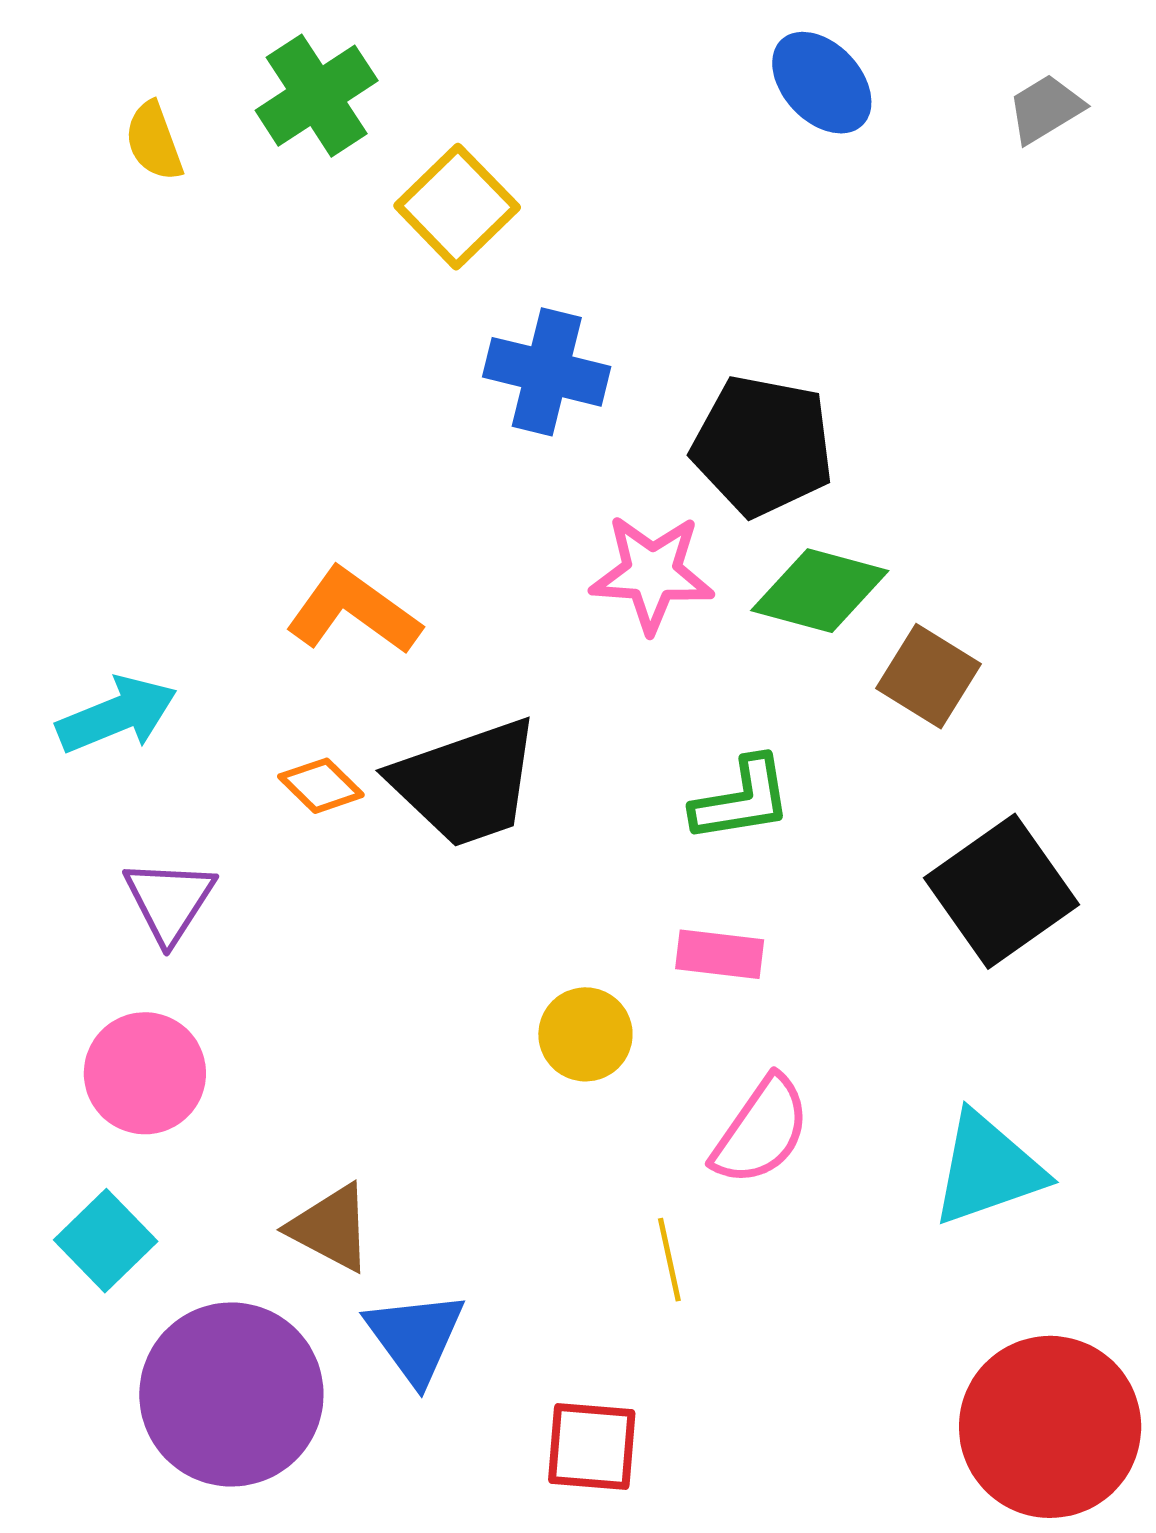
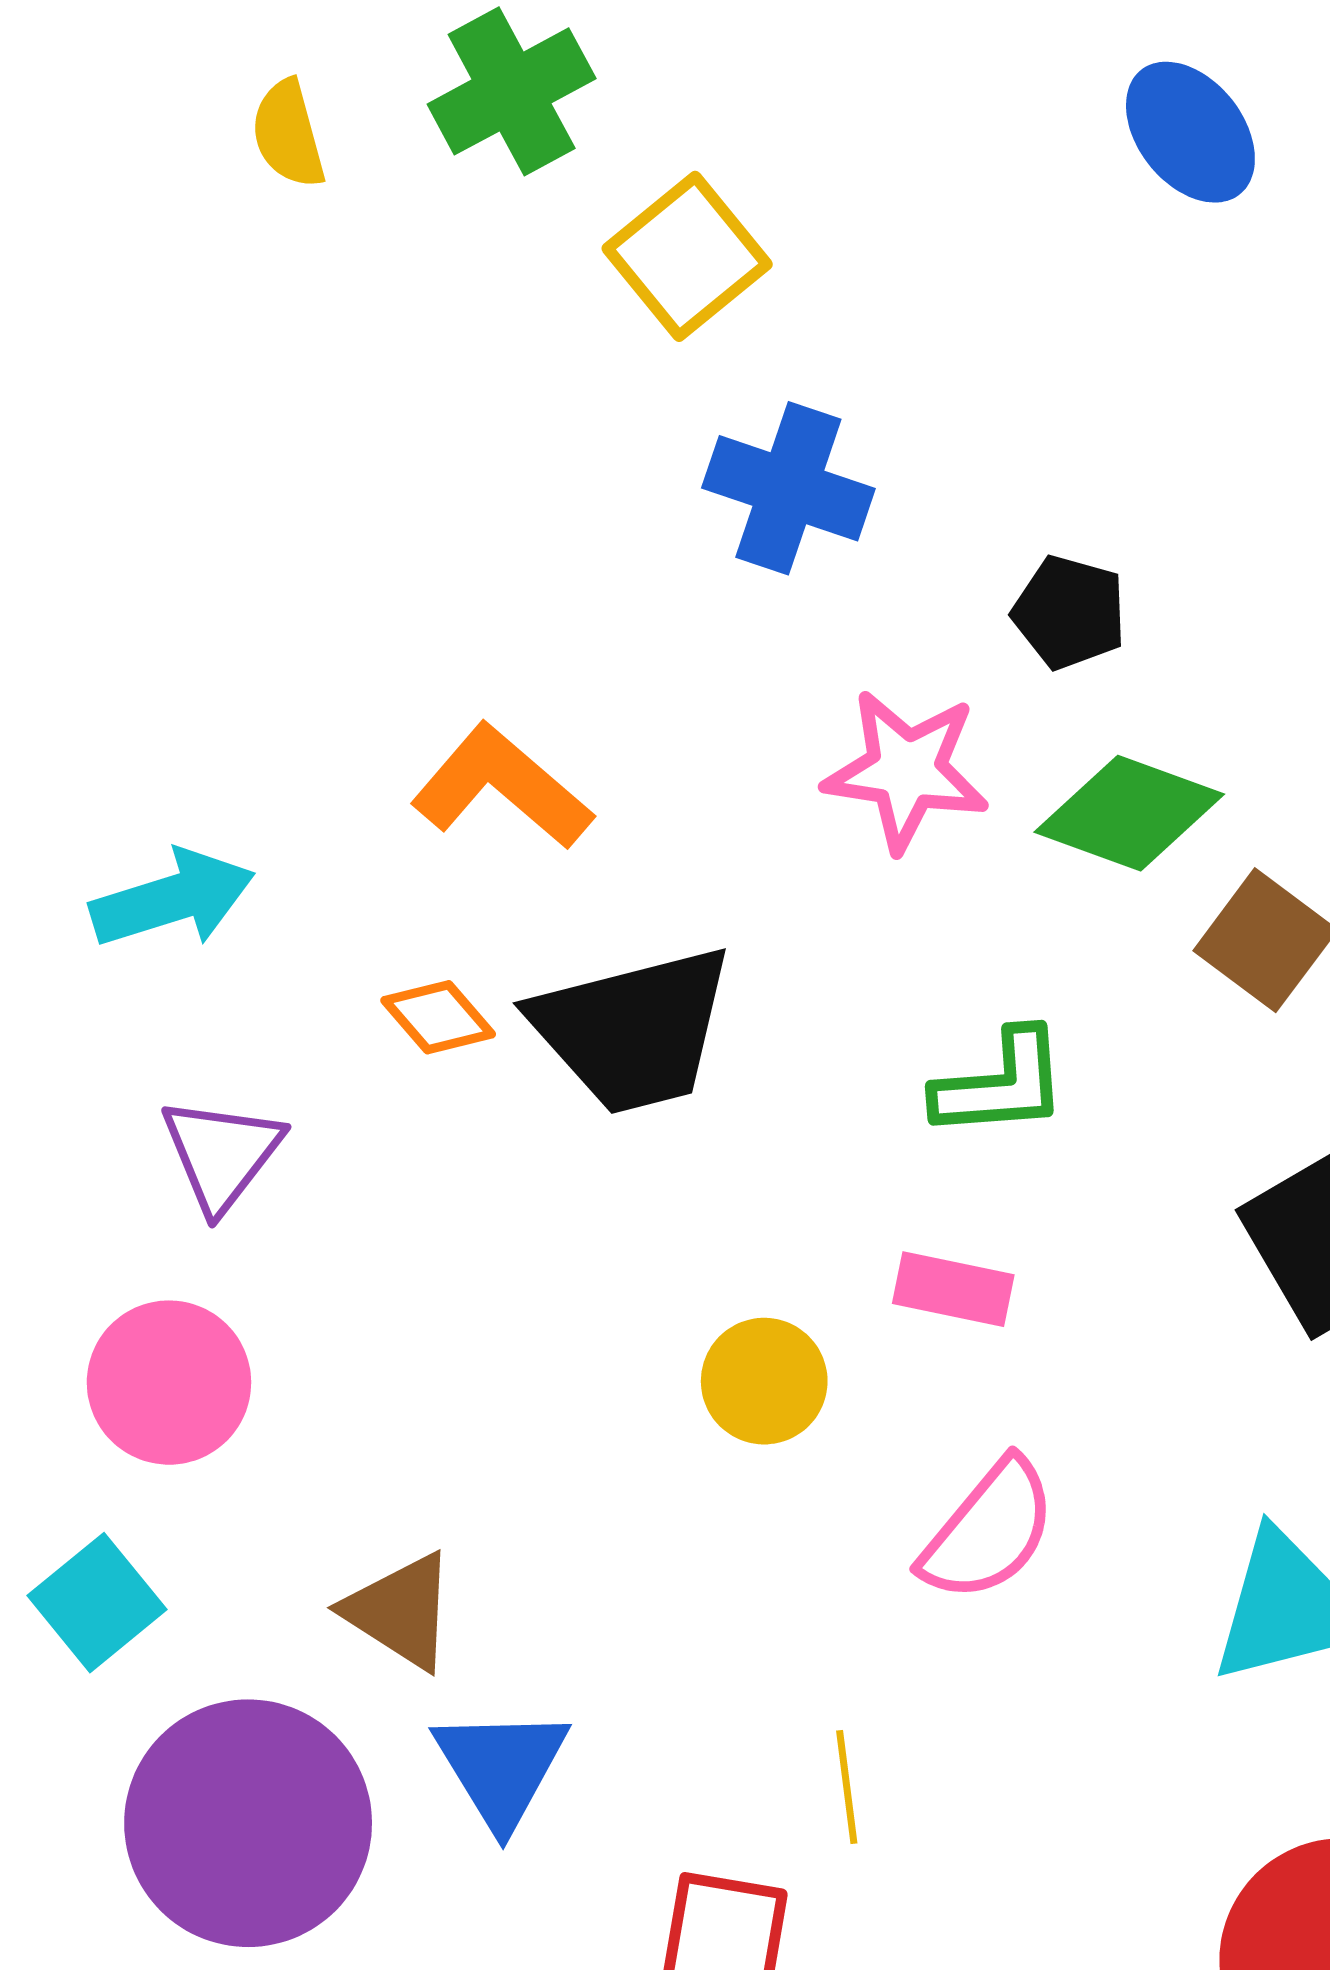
black pentagon: (763, 446) -> (1069, 612), size x0.6
yellow line: (669, 1260) -> (847, 1787), moved

